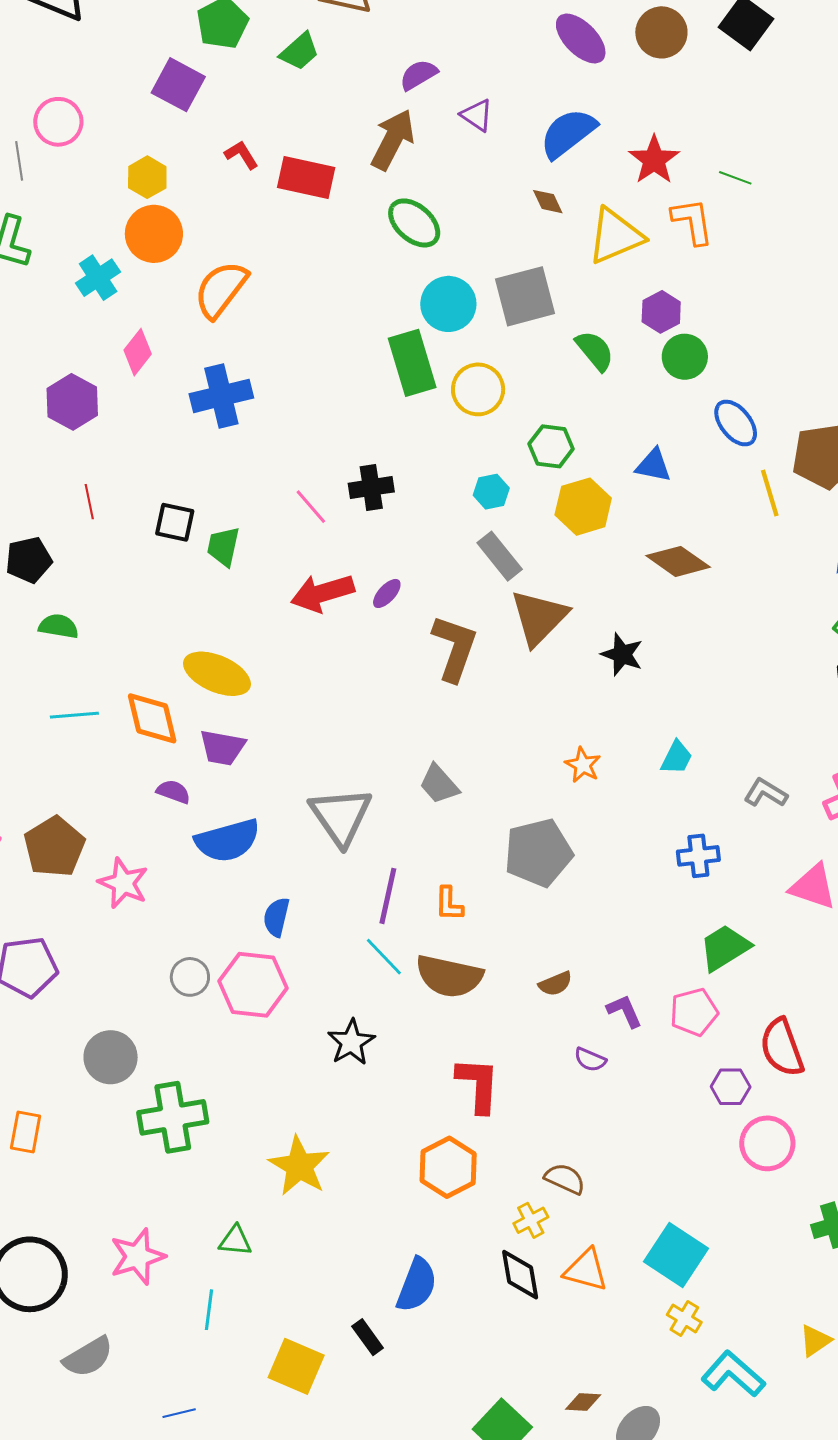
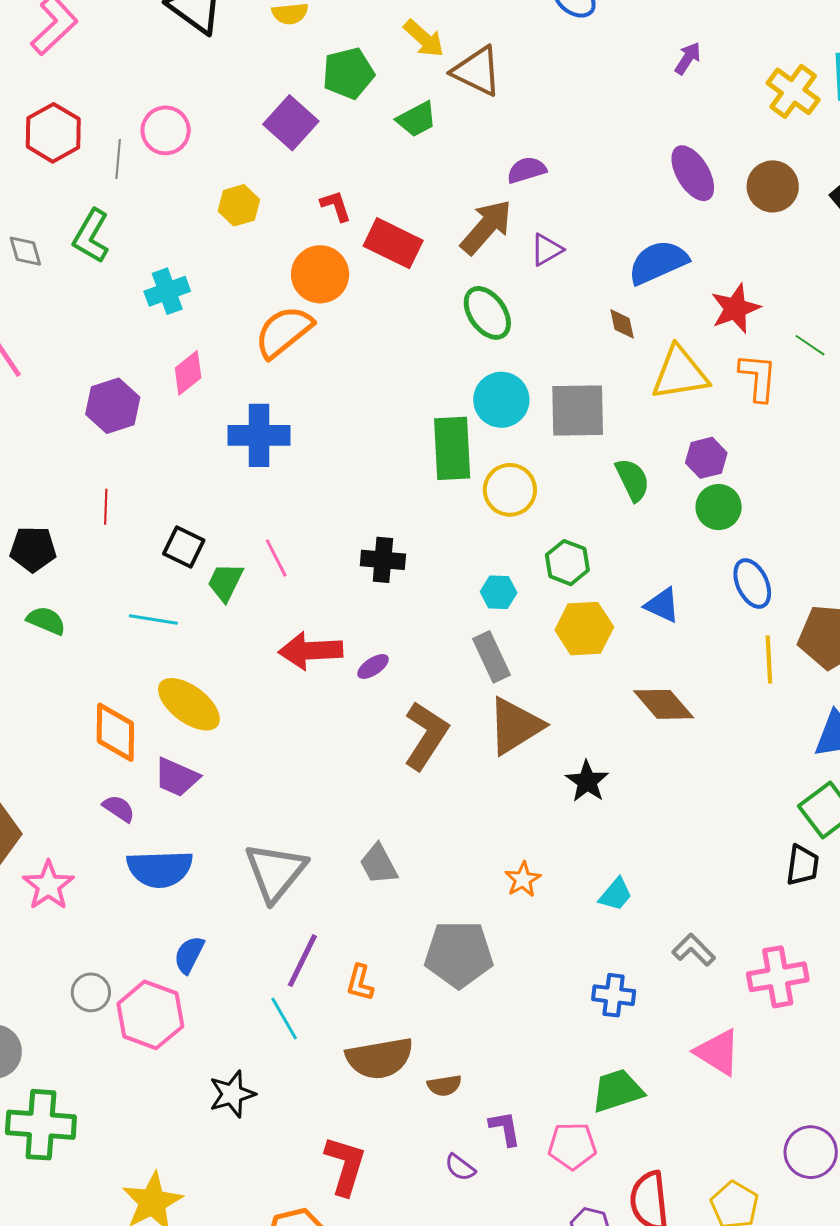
purple triangle: (477, 115) -> (547, 250), moved, turned 42
orange circle: (154, 234) -> (320, 274), moved
pink line: (311, 507) -> (276, 558), moved
cyan line: (74, 715) -> (153, 619), moved
brown semicircle: (449, 976) -> (380, 1058), moved, turned -36

